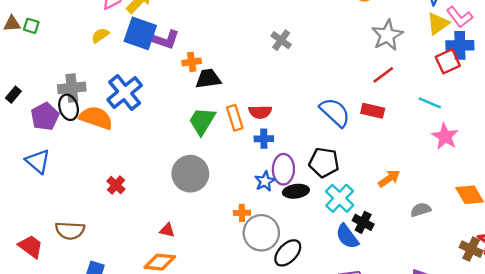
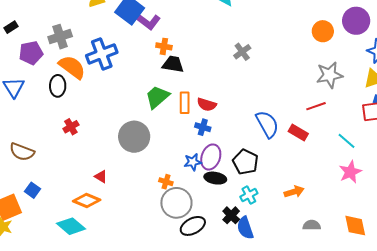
gray cross: (72, 88) -> (60, 37), turned -30
black ellipse: (69, 107) -> (58, 86), moved
cyan cross: (340, 198) -> (249, 195), size x0.7
black cross: (363, 222) -> (231, 215), moved

